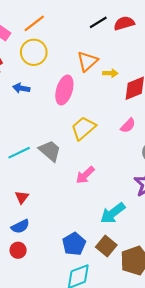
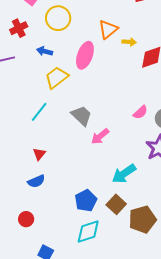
pink semicircle: (128, 126) -> (140, 112), moved
yellow trapezoid: (83, 128) -> (57, 77), moved
gray trapezoid: (50, 151) -> (81, 116), moved
cyan line: (19, 153) -> (39, 112), turned -30
red circle: (18, 250) -> (26, 219), moved

